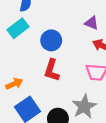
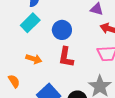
orange arrow: (14, 84) -> (34, 59), moved, turned 49

